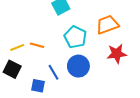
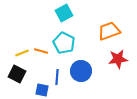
cyan pentagon: (75, 37) -> (64, 43), moved
blue line: (54, 72) -> (57, 77), turned 35

